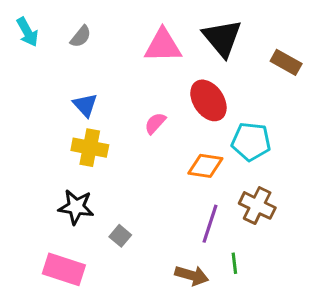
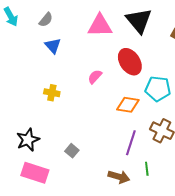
blue triangle: (85, 105) -> (53, 46), moved
yellow cross: (90, 148) -> (52, 93), size x0.7
black star: (76, 207) -> (28, 140), moved, turned -30

